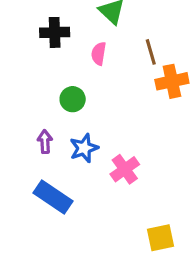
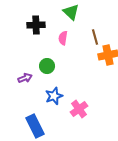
purple arrow: (45, 142) -> (25, 78), moved, turned 72
blue rectangle: (53, 197) -> (35, 126), turned 30

